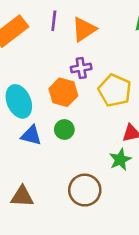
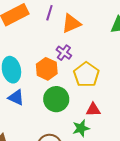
purple cross: (81, 68) -> (64, 53), turned 35
green circle: (64, 130) -> (56, 99), moved, size x1.6

